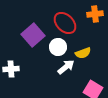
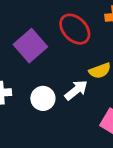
white circle: (58, 47) -> (43, 98), moved

